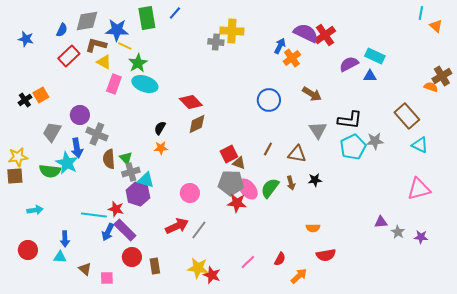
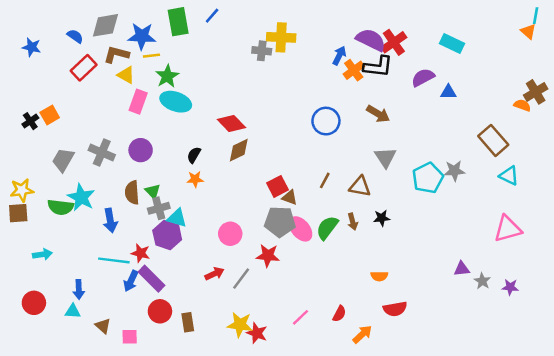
cyan line: (421, 13) -> (536, 16), moved
blue semicircle: (62, 30) -> (75, 36), turned -80
yellow line: (125, 46) -> (151, 56), turned -32
cyan rectangle: (375, 56) -> (452, 43), moved
purple circle: (80, 115) -> (141, 150), moved
black L-shape: (350, 120) -> (378, 67), moved
gray cross: (97, 134) -> (102, 153), moved
blue arrow: (77, 148) -> (110, 220), moved
red star: (237, 203) -> (268, 256), moved
red arrow: (177, 226) -> (214, 274), size x0.7

